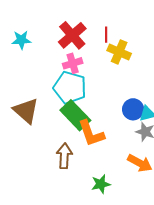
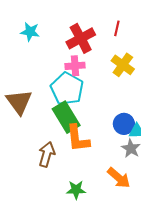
red line: (106, 35) -> (117, 28), moved

